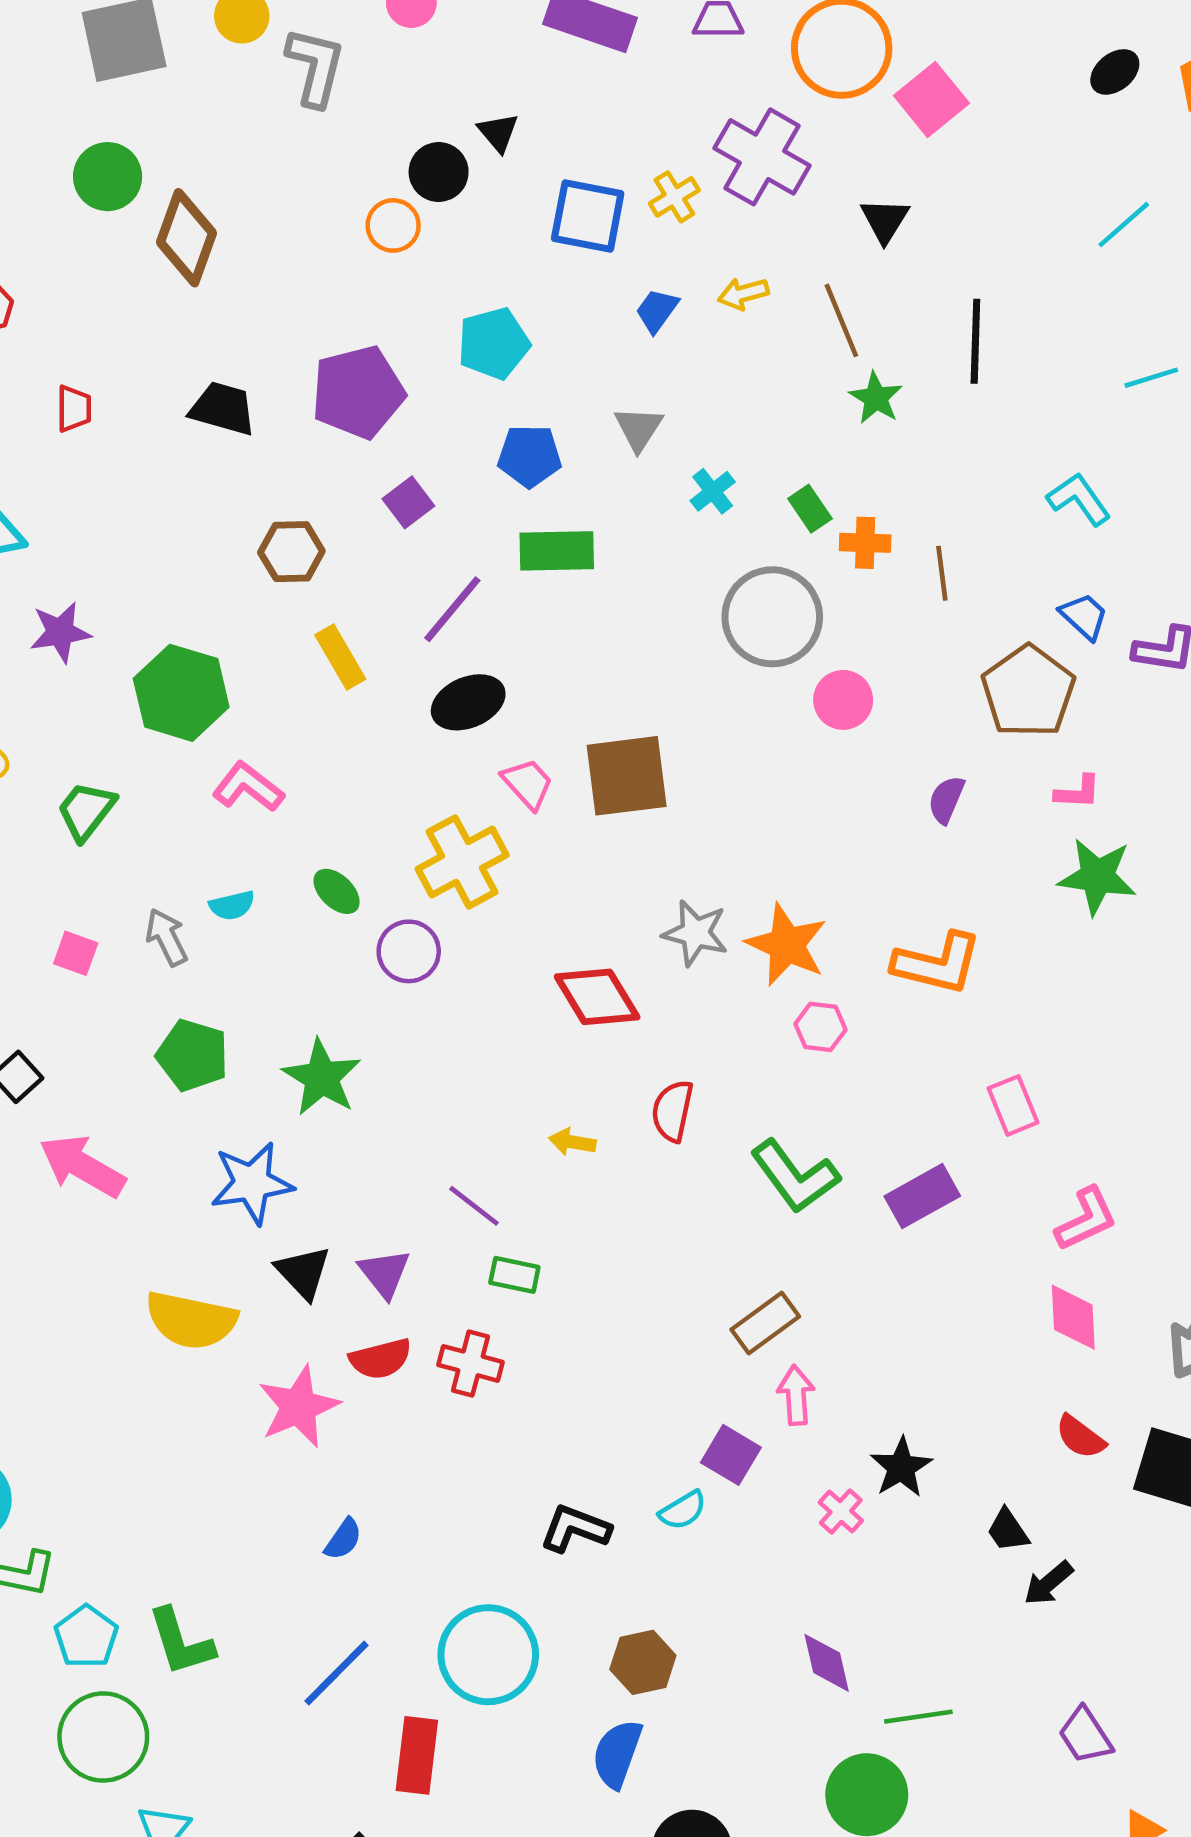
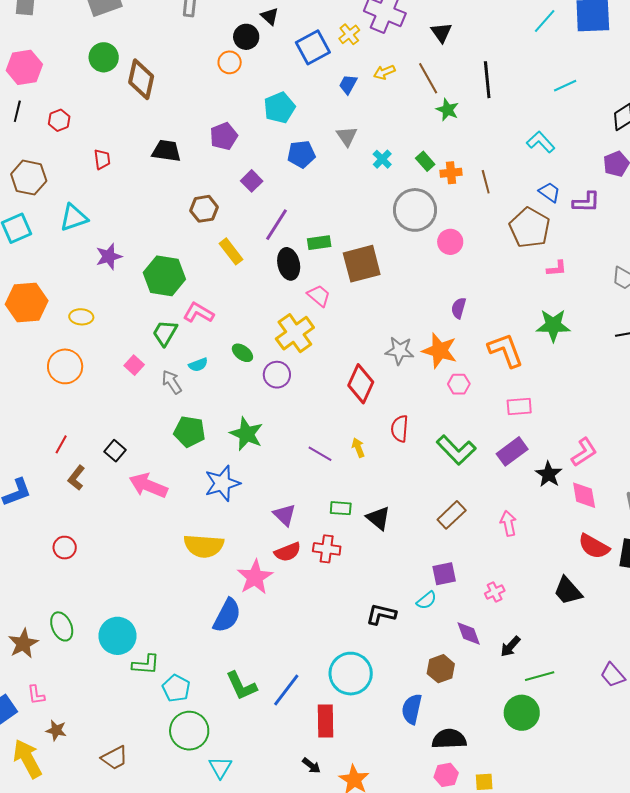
blue square: (588, 216) -> (313, 47), turned -32
purple pentagon: (358, 392) -> (224, 136), size x0.7
green rectangle: (557, 551) -> (319, 243), moved, size x0.7
black ellipse: (468, 702) -> (289, 264), turned -72
brown square: (627, 776) -> (362, 264), moved
purple semicircle: (946, 800) -> (459, 308), moved
green trapezoid: (86, 811) -> (165, 333), moved
green star: (1097, 877) -> (553, 325), moved
pink square: (76, 953) -> (134, 365), moved, turned 30
orange L-shape: (937, 963) -> (506, 350), turned -117
red diamond: (597, 997) -> (361, 384), turned 63
pink rectangle: (1013, 1105) -> (519, 407), moved, turned -65
yellow arrow: (572, 1142) -> (358, 448), turned 66
purple line: (474, 1206) -> (320, 454), moved
black triangle: (303, 1272) -> (378, 518), moved
pink arrow: (796, 1395) -> (508, 523), moved
red semicircle: (1080, 1437) -> (594, 546), size x1.4
purple square: (731, 1455) -> (444, 574), turned -35
black star: (901, 1467) -> (549, 474), moved
pink cross: (841, 1512) -> (495, 592), turned 30
black trapezoid: (1008, 1530) -> (568, 591), size x1.5
blue semicircle: (343, 1539) -> (227, 615), moved, size x1.8
black arrow: (1048, 1583) -> (510, 646), moved
green L-shape: (181, 1642) -> (241, 686), moved
brown hexagon: (643, 1662) -> (441, 669), moved
purple diamond: (827, 1663) -> (469, 633), moved

